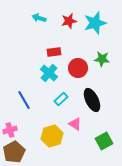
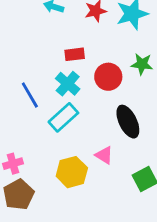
cyan rectangle: (61, 99) -> (63, 117), moved, size x1.5
blue line: (24, 100) -> (30, 95), moved

